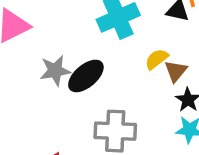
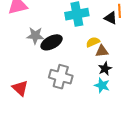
brown triangle: (176, 71) -> (102, 51), turned 32

